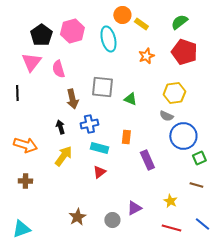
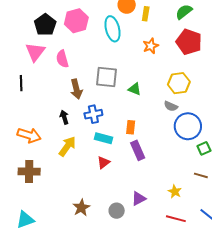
yellow rectangle: (141, 24) -> (146, 14), turned 64
purple rectangle: (147, 160) -> (138, 150), moved
brown cross: (25, 181) -> (29, 171), size x1.5

